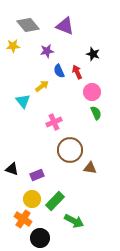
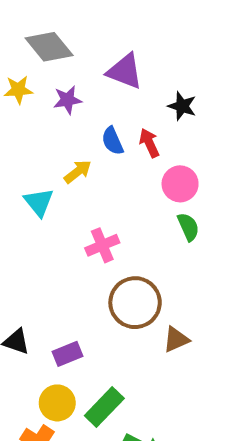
purple triangle: (65, 26) -> (125, 71), moved
purple star: (47, 51) -> (67, 100), moved
brown triangle: (90, 168) -> (176, 339), turned -32

